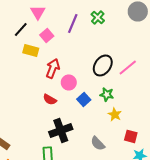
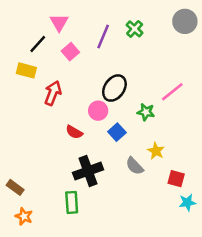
yellow rectangle: (31, 50) -> (26, 70), moved
black ellipse: (103, 65) -> (114, 88), moved
red arrow: (53, 68) -> (53, 93), moved
green star: (107, 94) -> (146, 112), moved
gray semicircle: (98, 143) -> (135, 166), moved

